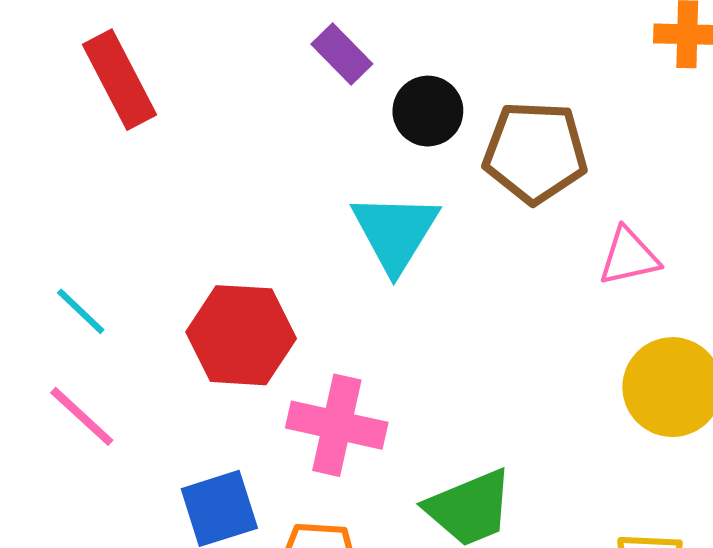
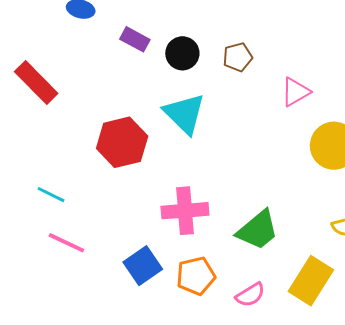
brown pentagon: (535, 152) -> (238, 57), size x0.6
red hexagon: (241, 335) -> (122, 142), moved

